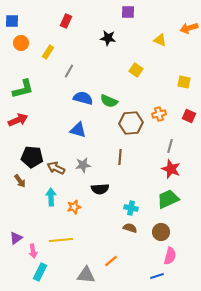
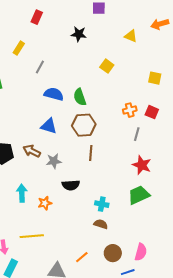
green semicircle: (109, 101) -> (80, 97), turned 48
red square: (189, 116) -> (152, 112), moved
brown hexagon: (131, 123) -> (84, 125), moved
gray line: (170, 146) -> (137, 134), moved
brown arrow: (56, 168) -> (32, 151), moved
brown circle: (161, 232) -> (113, 253), moved

